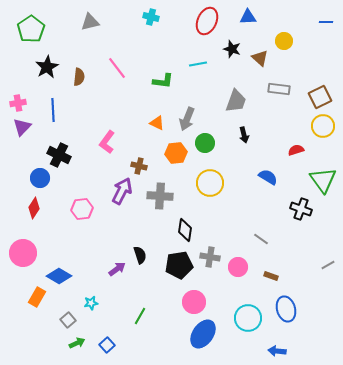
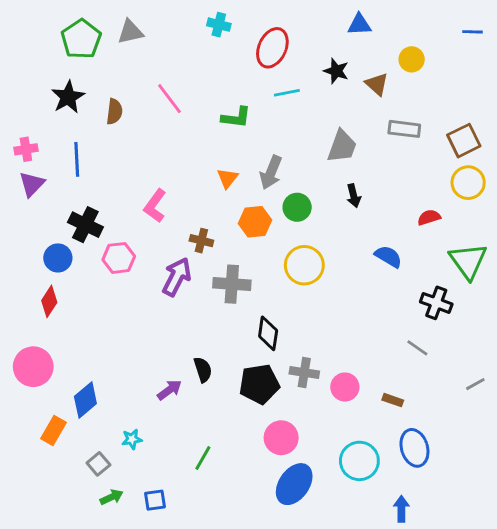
red ellipse: (207, 21) -> (272, 48), moved
green pentagon: (31, 29) -> (81, 39), moved
orange triangle: (157, 123) -> (227, 178), turned 42
pink hexagon: (82, 209) -> (119, 258), moved
gray line: (261, 239) -> (417, 348), moved
blue diamond: (59, 276) -> (85, 400), turned -70
blue square: (107, 345) -> (155, 500), turned 35
blue arrow: (277, 351) -> (401, 509), turned 84

